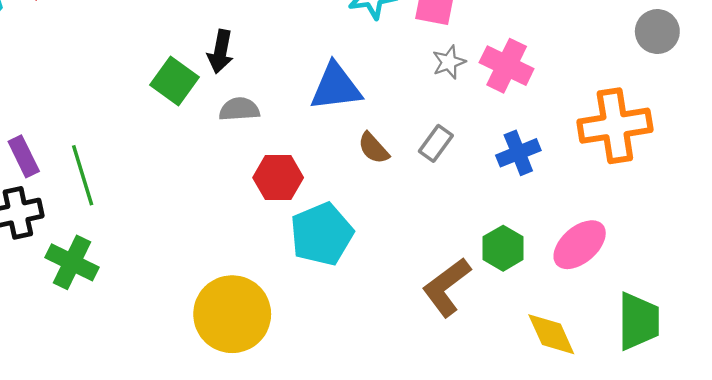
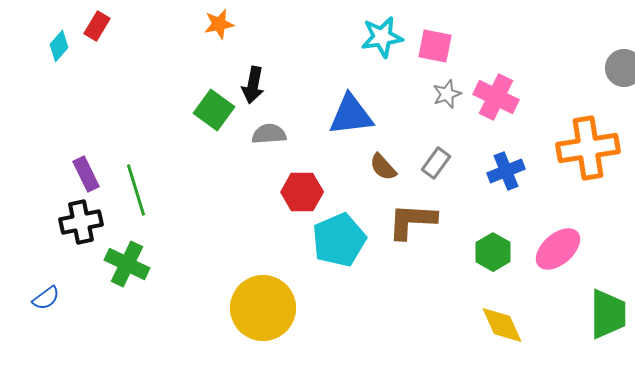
brown L-shape: (447, 287) -> (412, 221), moved, turned 40
yellow diamond: (551, 334) -> (502, 325), moved

